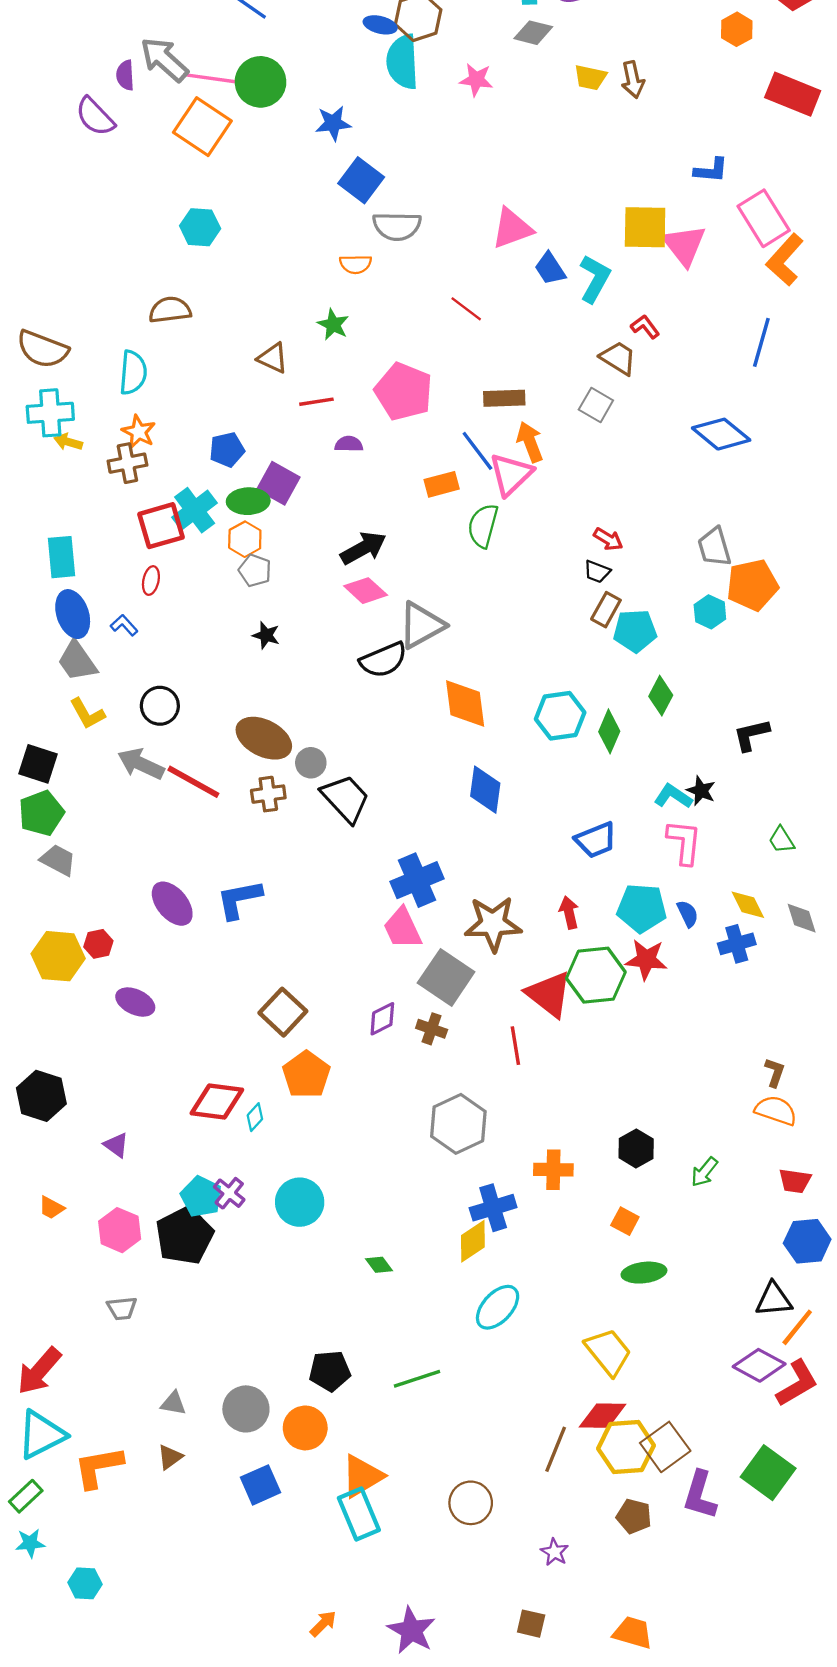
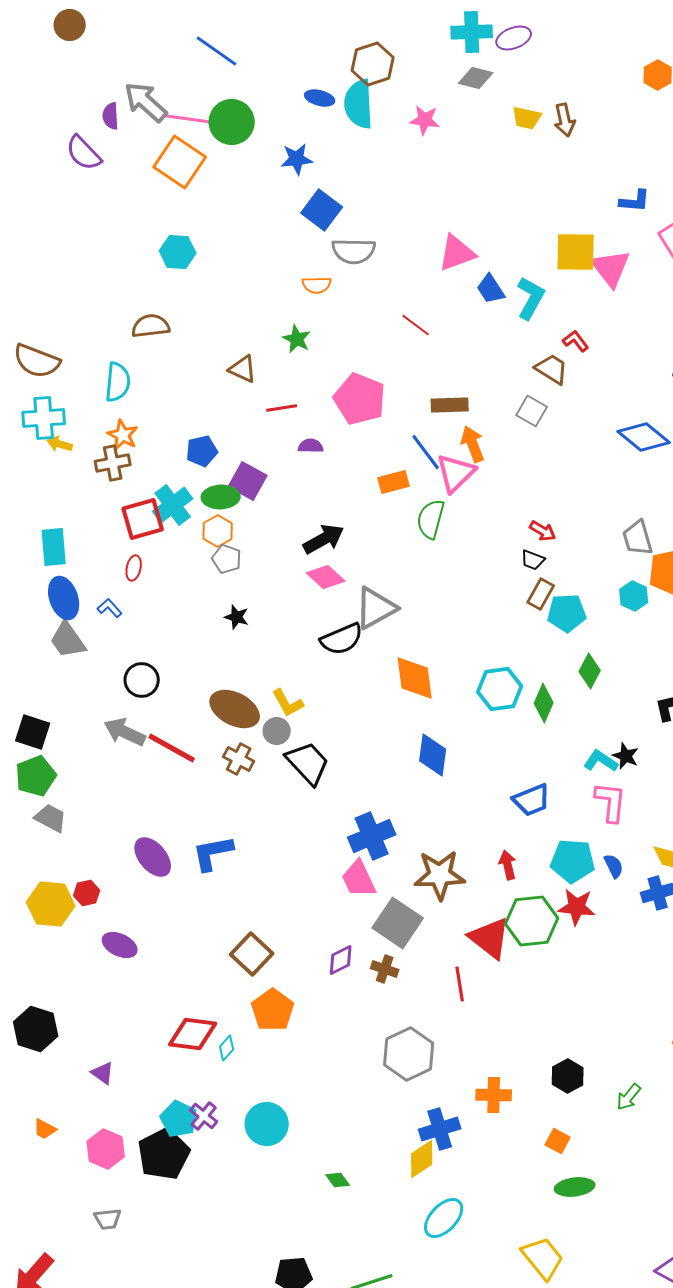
blue ellipse: (380, 25) -> (320, 98), moved
yellow L-shape: (87, 714) -> (288, 703), moved
brown cross: (268, 794) -> (239, 759), turned 36

